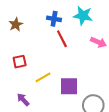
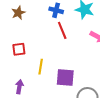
yellow line: (43, 77) -> (41, 67), turned -56
purple arrow: (23, 100) -> (19, 87), turned 48

